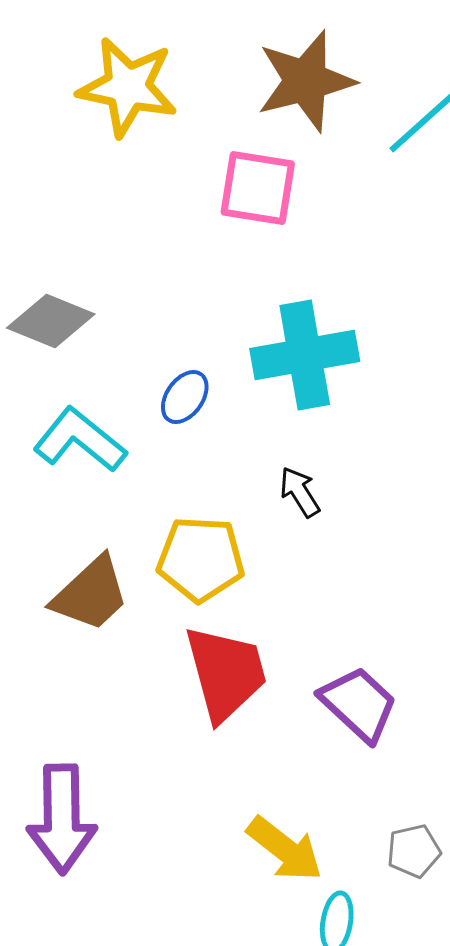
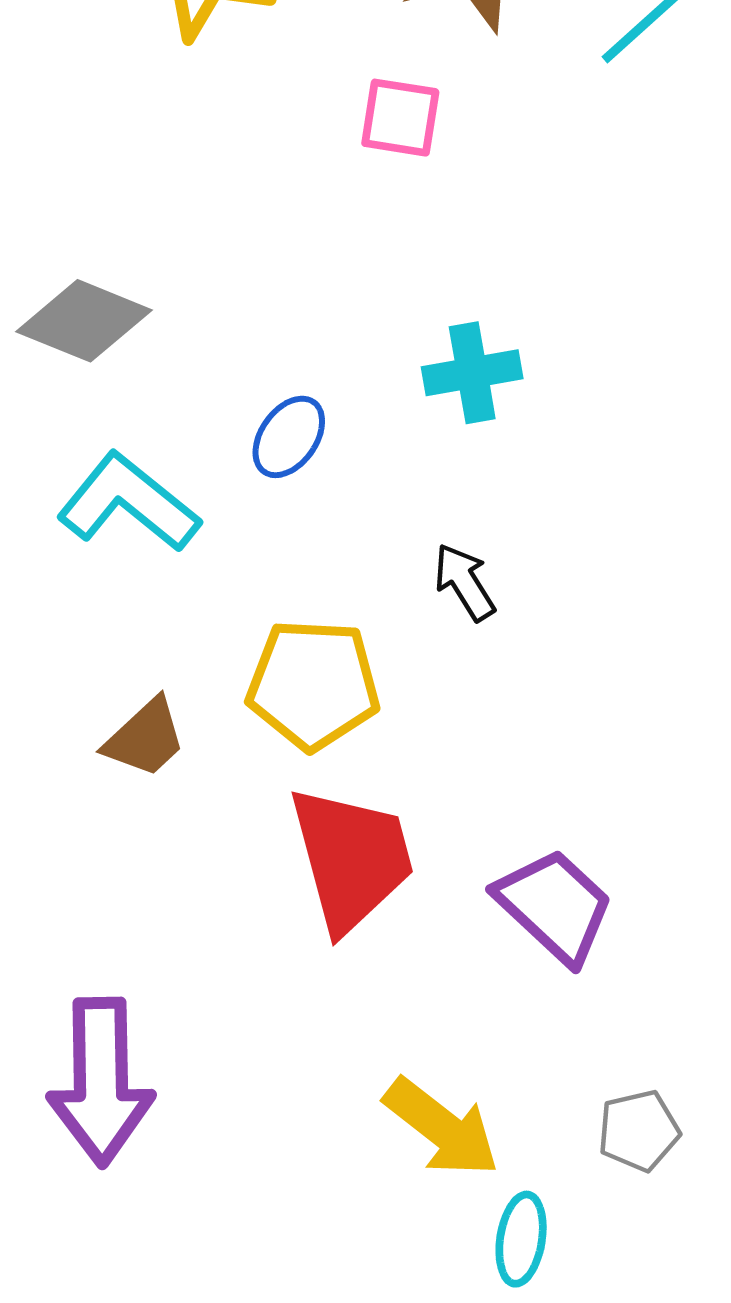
pink square: (258, 188) -> (400, 118), size x0.7
cyan cross: (305, 355) -> (472, 373), size x0.6
brown trapezoid: (91, 594) -> (145, 738), size x0.7

